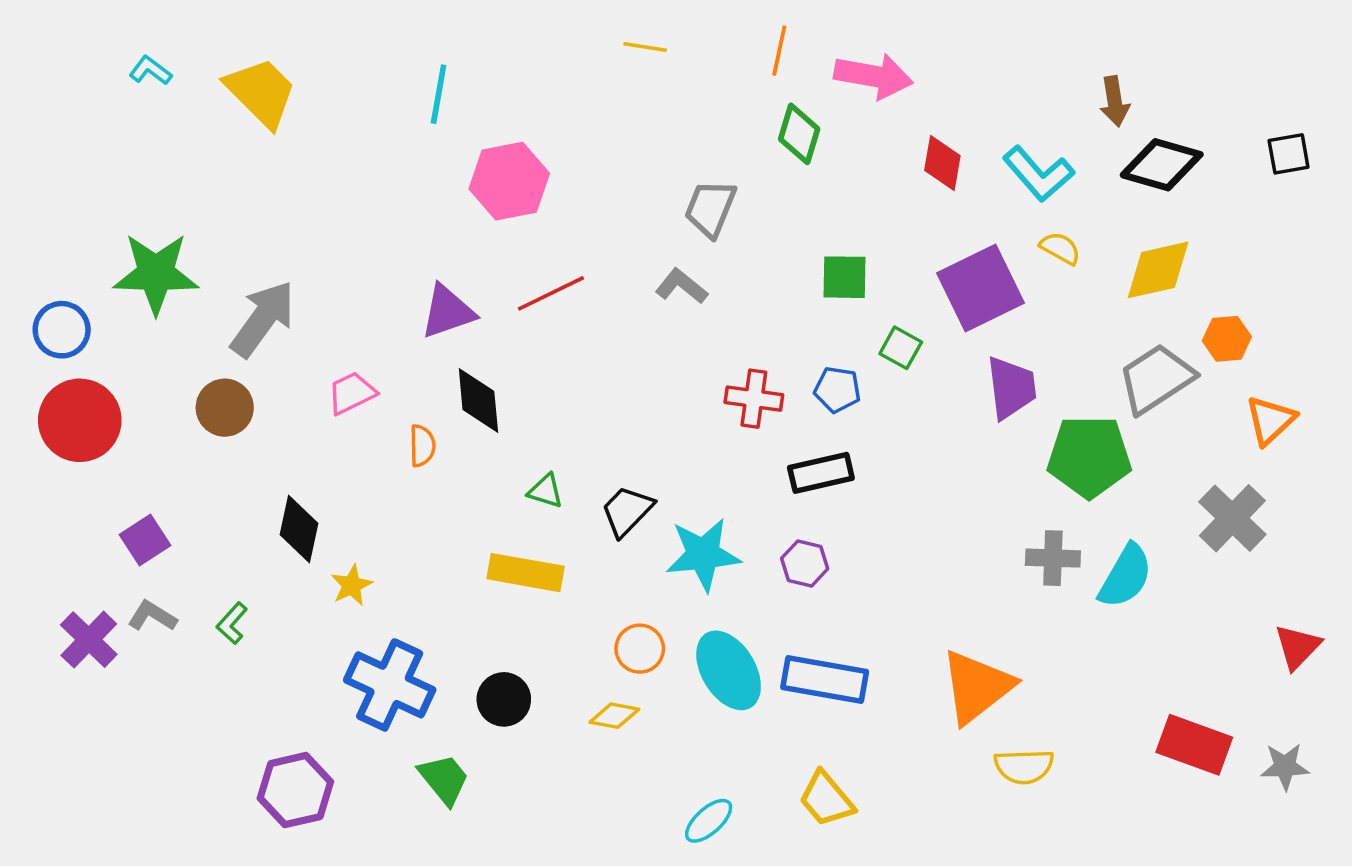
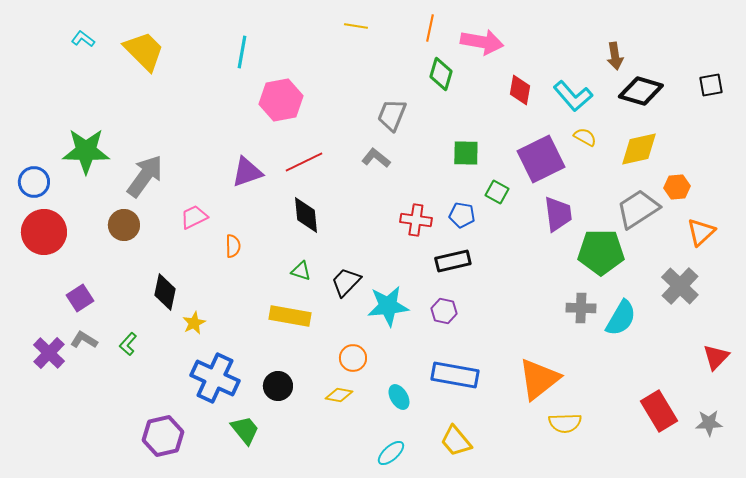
black diamond: (478, 400) -> (306, 215), moved
cyan ellipse: (729, 670) -> (399, 397), moved, size x0.6
red rectangle: (1194, 745) -> (659, 411), turned 39

